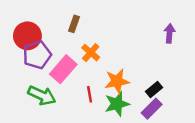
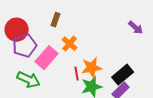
purple arrow: (170, 33) -> (136, 28), turned 126
black rectangle: (154, 90) -> (123, 75), size x1.5
red line: (90, 94) -> (77, 74), moved

